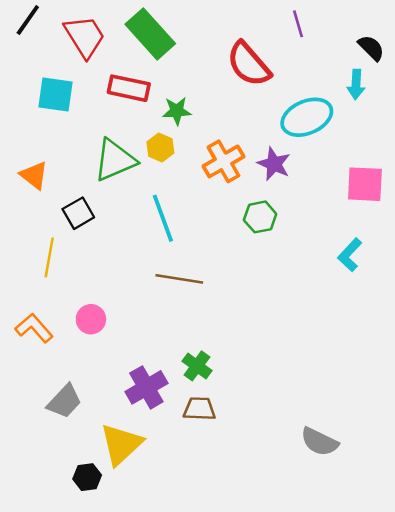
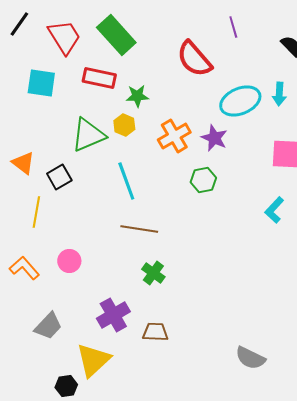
cyan arrow: (356, 84) -> (279, 94), moved
orange triangle: (34, 175) -> (23, 163), moved
green cross: (197, 366) -> (153, 273), moved

